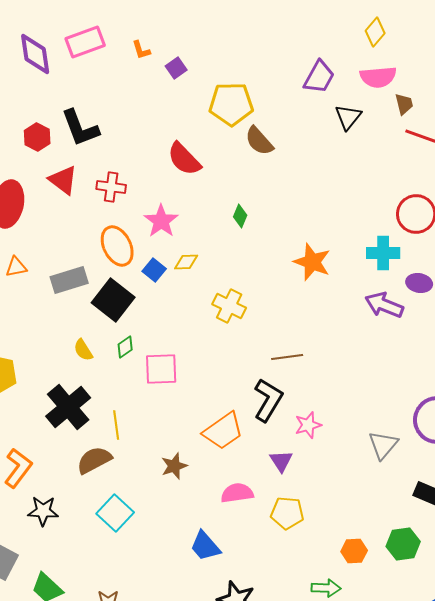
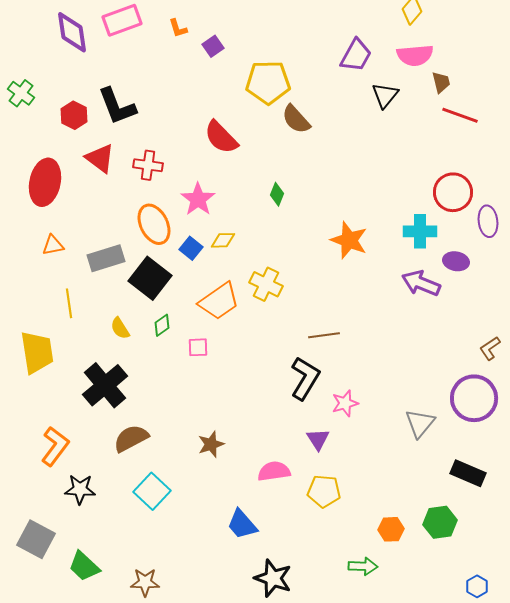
pink square: (161, 369) -> (198, 347), size x0.6
yellow line: (116, 425) -> (69, 303), moved
orange trapezoid: (223, 431) -> (219, 301), moved

